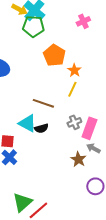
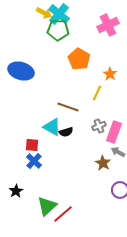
pink cross: (83, 21) -> (108, 25), size x1.5
orange star: (74, 70) -> (110, 74), moved

